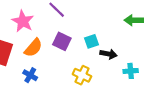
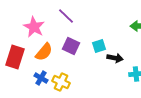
yellow cross: (82, 75) -> (61, 82), moved

